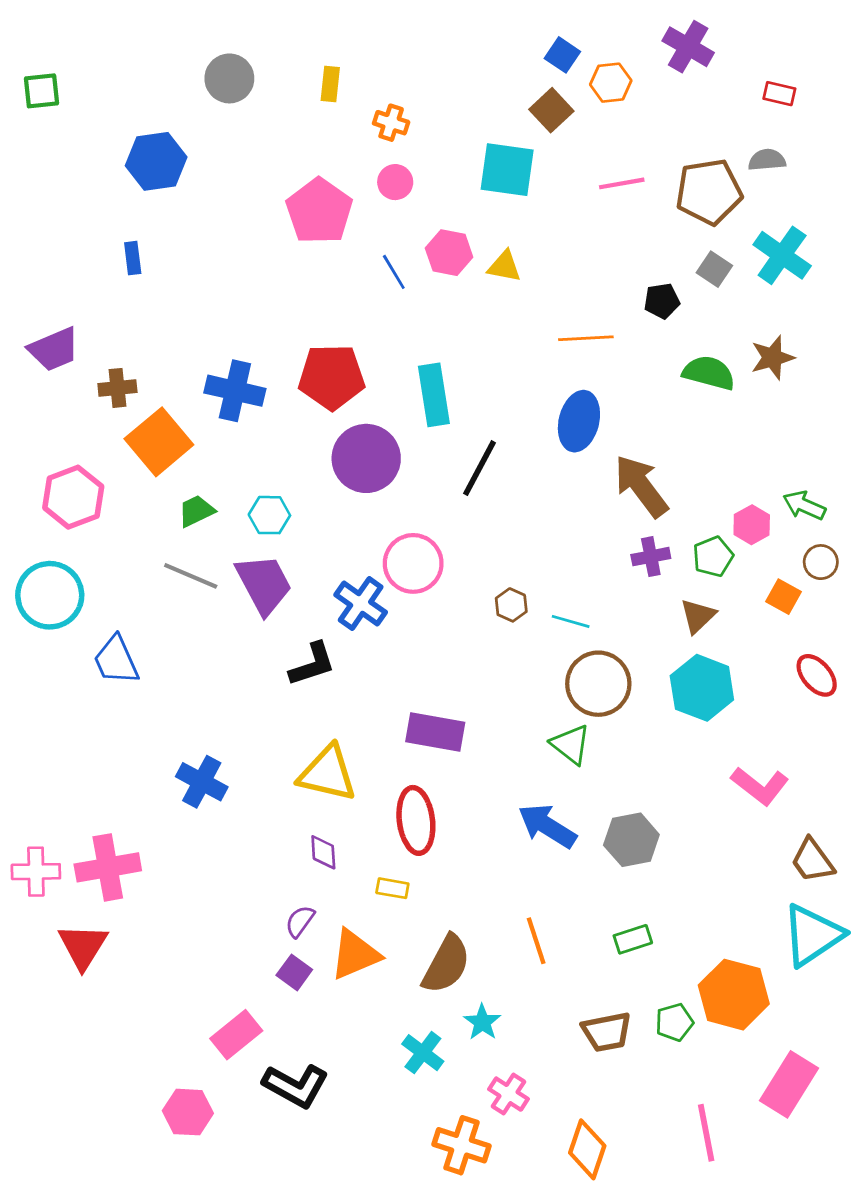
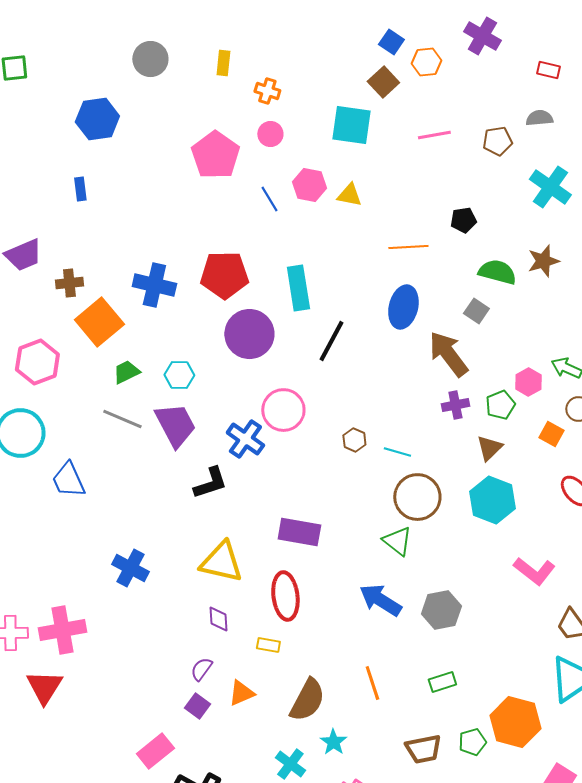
brown pentagon: (709, 192) -> (497, 141), size x0.6
gray square: (714, 269) -> (476, 311), moved
orange triangle: (355, 954) -> (241, 693), size x0.7

